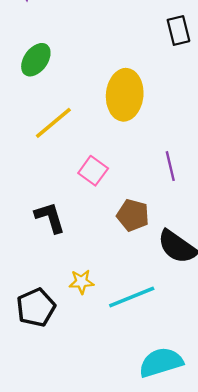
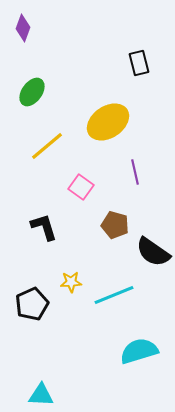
black rectangle: (178, 31) -> (139, 63), moved
yellow ellipse: (125, 95) -> (108, 122), turned 51
purple line: (170, 166) -> (135, 172), moved

